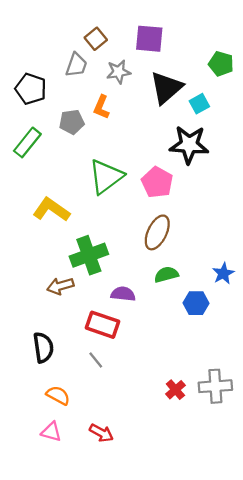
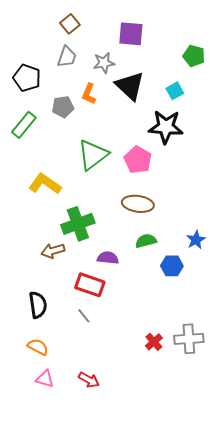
brown square: (96, 39) -> (70, 24), moved
black triangle: (166, 88) -> (130, 86), moved, turned -36
brown ellipse: (157, 232) -> (138, 204), turned 72
orange semicircle: (58, 395) -> (38, 347), moved

